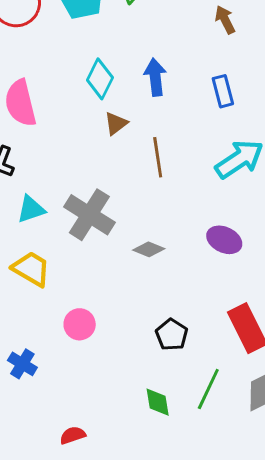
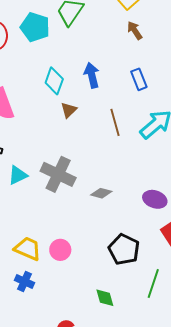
brown line: (158, 157) -> (115, 122), moved
purple ellipse: (224, 240) -> (155, 199), moved
yellow trapezoid: (31, 269) -> (28, 249), moved
black pentagon: (172, 335) -> (124, 249), size x1.4
green diamond: (158, 402) -> (105, 298), moved

